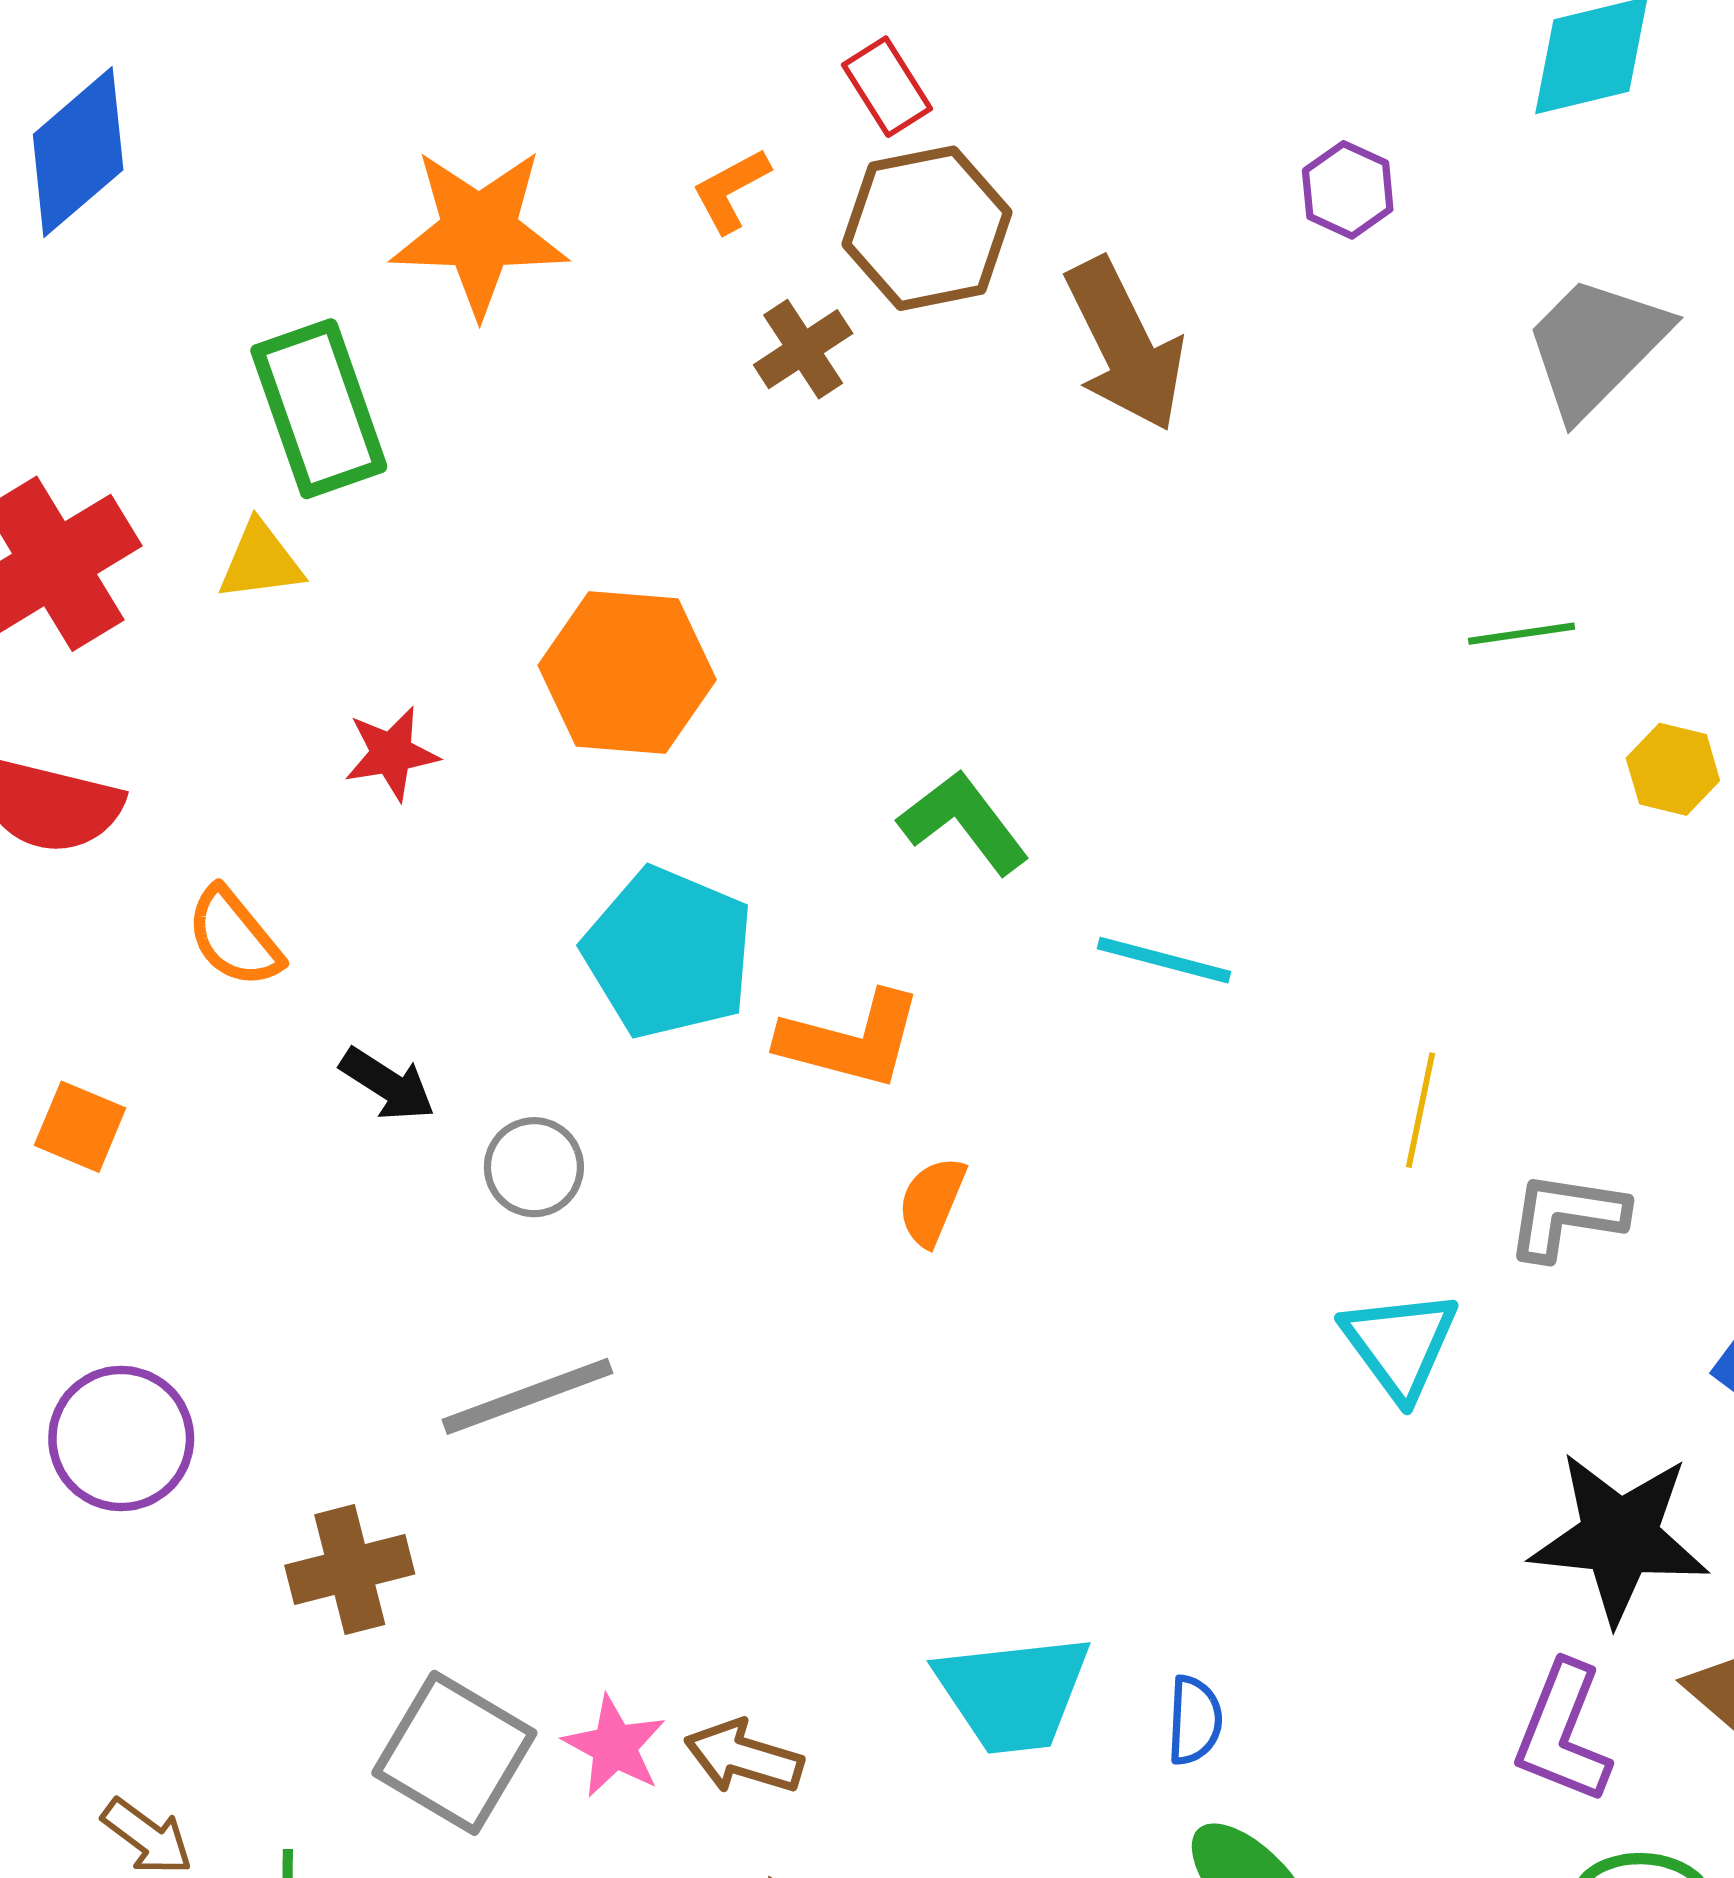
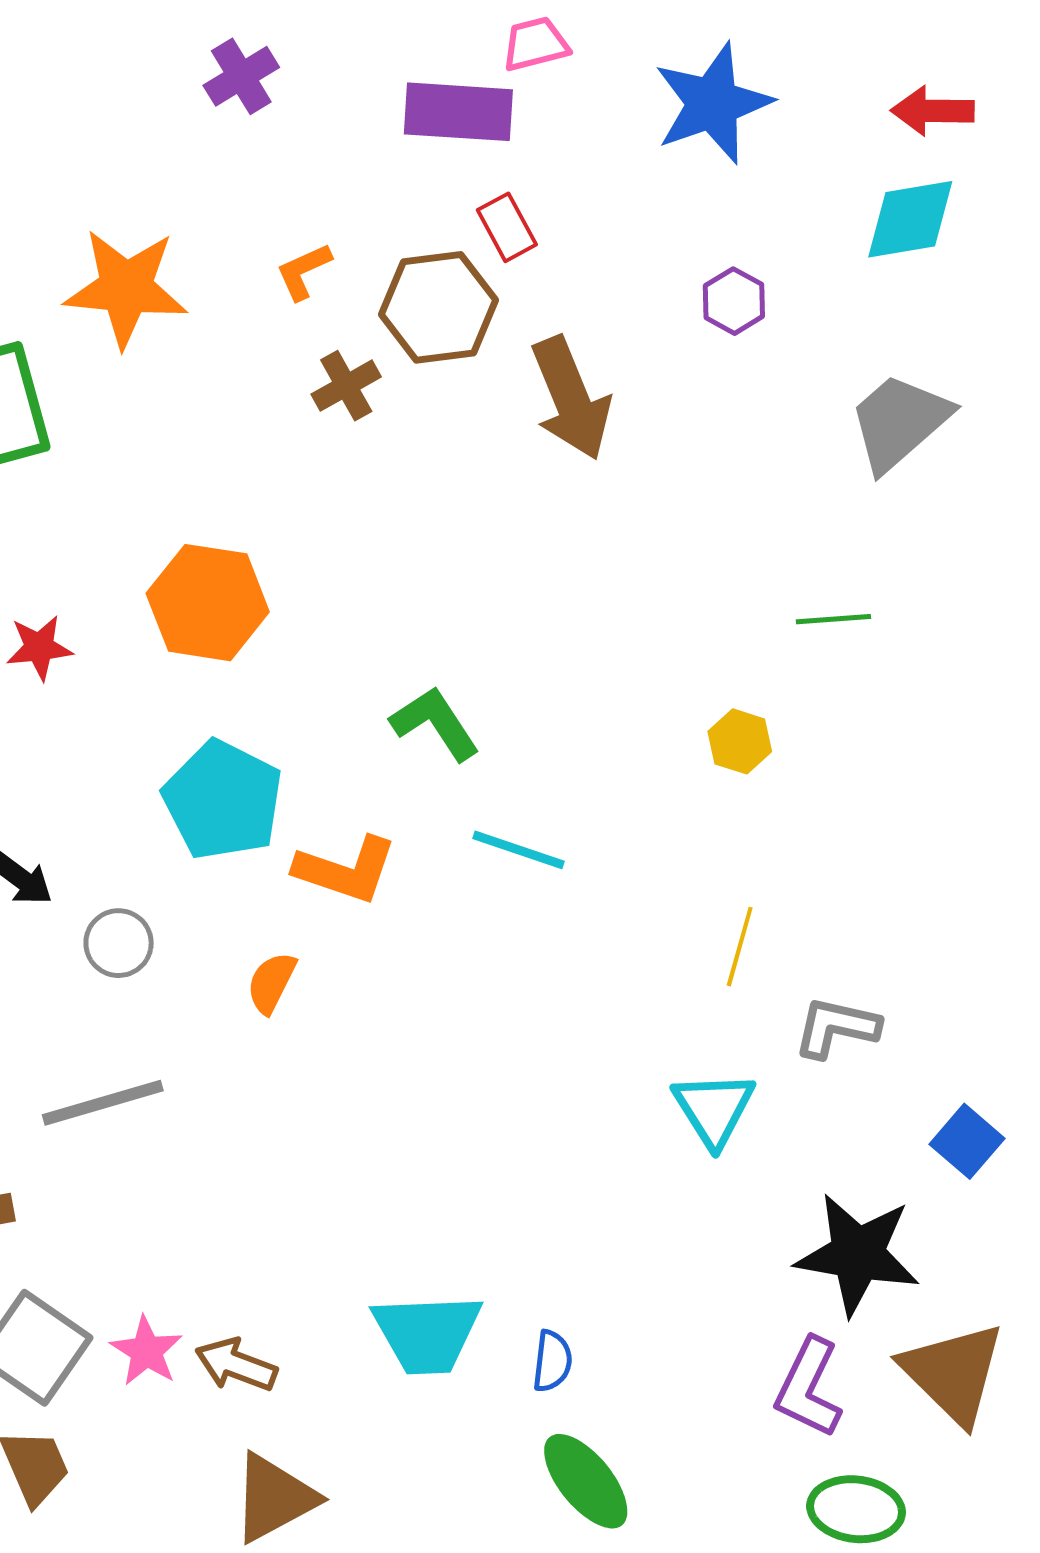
red rectangle: (887, 87) -> (507, 227), moved
yellow hexagon: (1673, 769) -> (740, 741), moved
cyan line: (1164, 960) -> (518, 850), moved
orange semicircle: (932, 1201) -> (271, 983), moved

